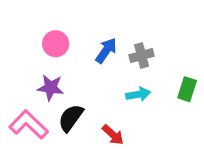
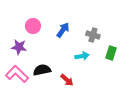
gray cross: (142, 56) -> (93, 35), moved, turned 32
purple star: (51, 88) -> (19, 47), moved
black semicircle: (71, 118) -> (42, 70), turned 42

